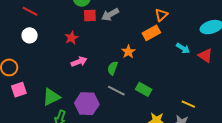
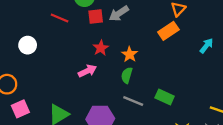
red line: (30, 11) -> (60, 18), moved
red star: (72, 38) -> (101, 48), moved
cyan arrow: (183, 48) -> (206, 46), turned -80
orange star: (128, 52) -> (130, 54), moved

